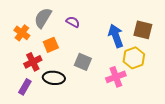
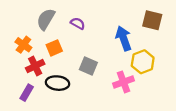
brown square: (143, 30) -> (152, 20), moved
orange cross: (22, 33) -> (23, 45), moved

